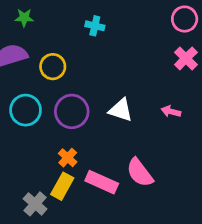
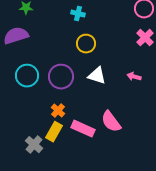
yellow circle: (53, 67) -> (86, 44), moved

